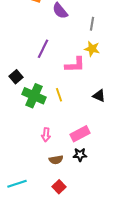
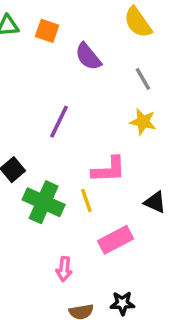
gray line: (92, 24) -> (143, 79), turned -40
pink L-shape: (75, 65) -> (109, 170), moved
pink rectangle: (80, 134) -> (116, 240), moved

